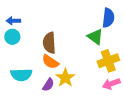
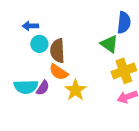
blue arrow: (13, 21) -> (30, 26), moved
cyan circle: (12, 37) -> (39, 44), moved
purple semicircle: (48, 85) -> (43, 88), moved

